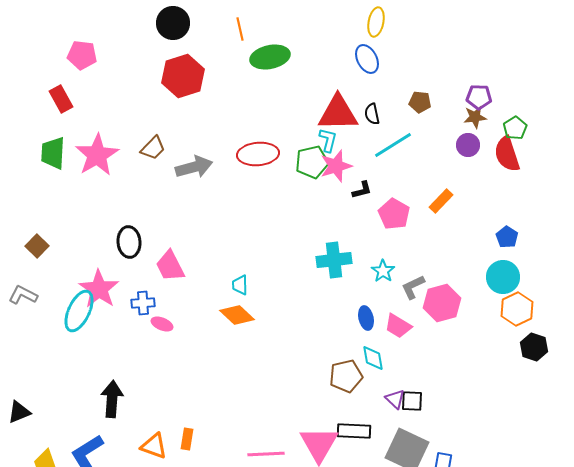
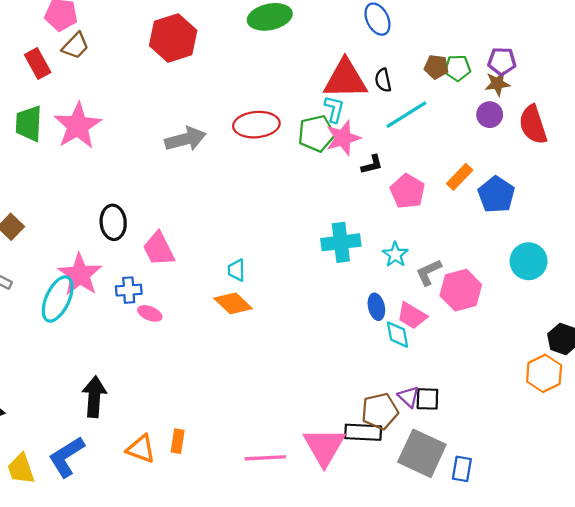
green pentagon: (515, 128) -> (457, 68), moved, turned 30
brown trapezoid: (153, 148) -> (75, 46), moved
blue pentagon: (507, 237) -> (496, 195), moved, size x1.5
orange hexagon: (517, 309) -> (544, 373), moved
cyan diamond: (373, 358) -> (397, 335), moved
brown pentagon: (346, 376) -> (380, 411), moved

